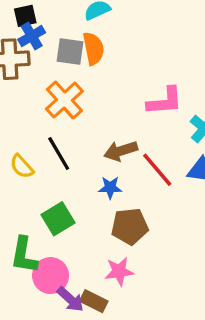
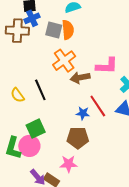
orange cross: (64, 100) -> (64, 61), moved
brown arrow: (121, 151) -> (80, 78), moved
blue star: (110, 188) -> (83, 113), moved
pink circle: (51, 276) -> (29, 146), moved

